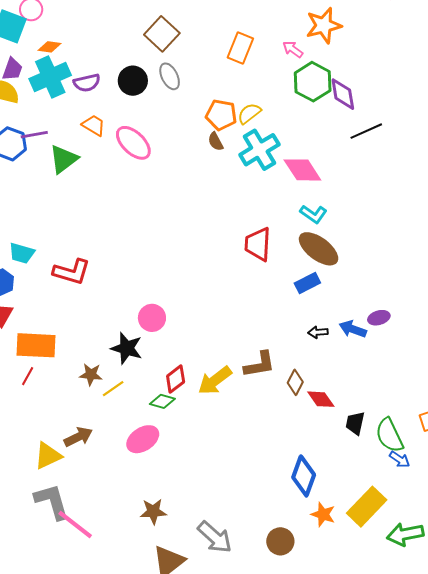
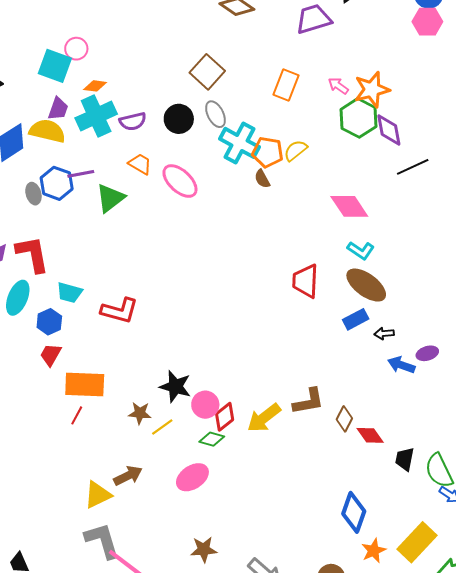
orange star: (324, 25) -> (372, 90), moved
cyan cross: (259, 150) -> (239, 143), moved, turned -30
pink circle: (152, 318) -> (205, 405), moved
black arrow: (318, 332) -> (384, 333), moved
orange star: (323, 514) -> (374, 551), turned 30

